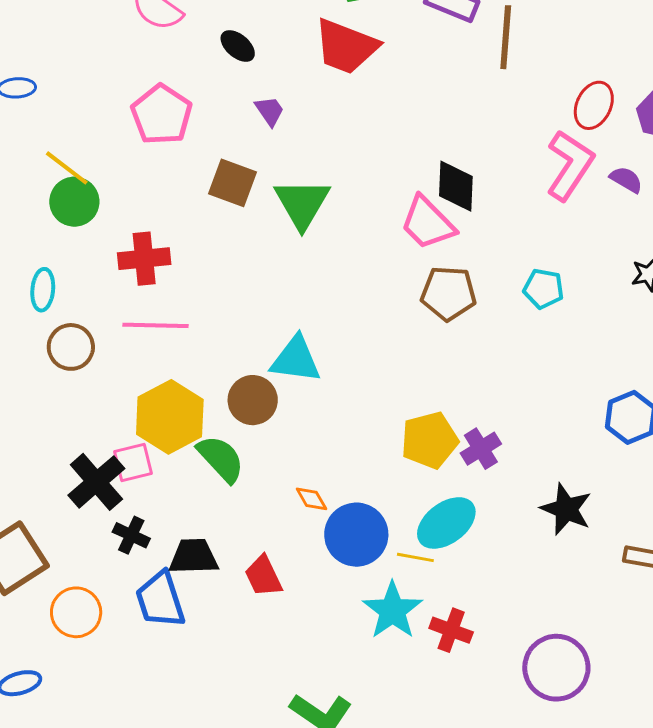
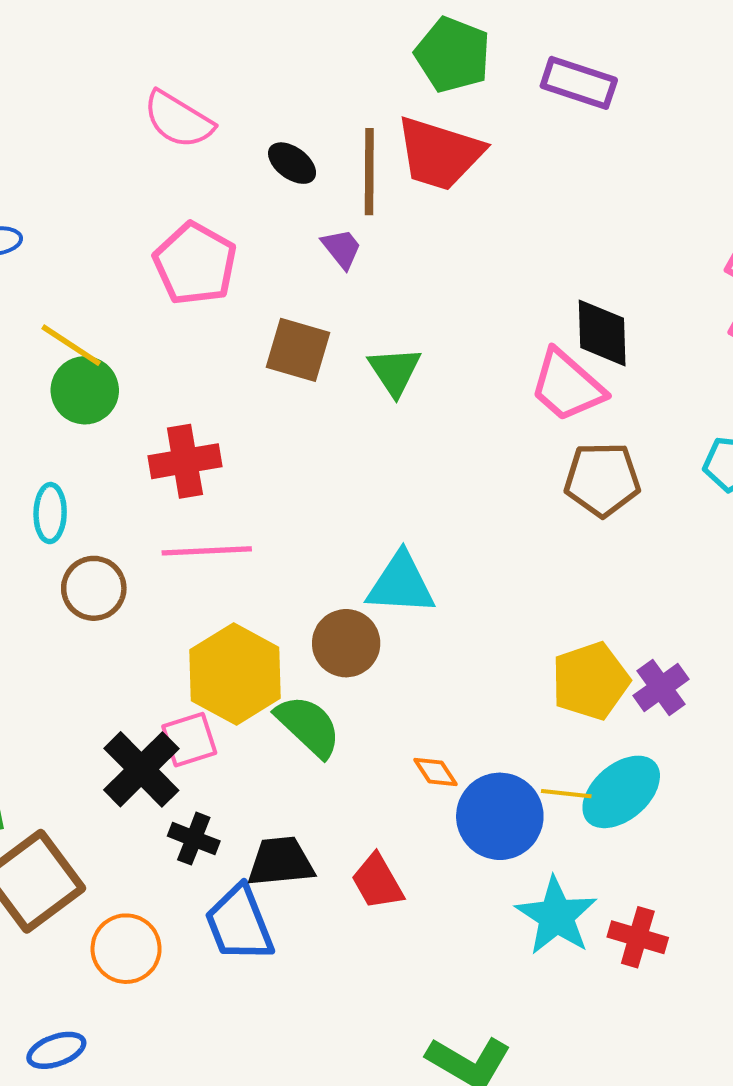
brown line: (506, 37) -> (369, 172), moved
green triangle: (302, 203) -> (395, 371), size x0.7
yellow line: (415, 557) -> (566, 794), moved

